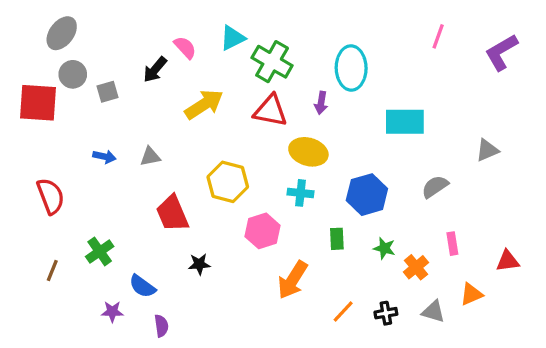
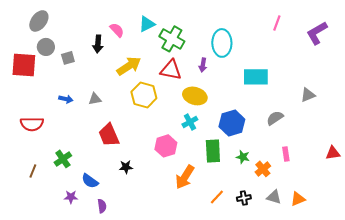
black arrow: (155, 70) -> (98, 44), turned -36
yellow hexagon: (228, 182) -> (144, 95), moved
cyan cross: (301, 193) -> (190, 122), turned -35
red semicircle: (51, 196) -> (32, 124), turned 110
green rectangle: (337, 239) -> (213, 151), size x1.6
red triangle: (508, 261) -> (333, 153), moved
orange triangle: (471, 294) -> (298, 199), moved

